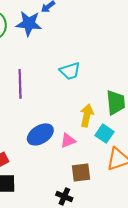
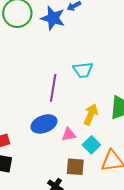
purple line: (20, 84) -> (53, 88), moved
cyan square: (104, 134) -> (91, 145), moved

